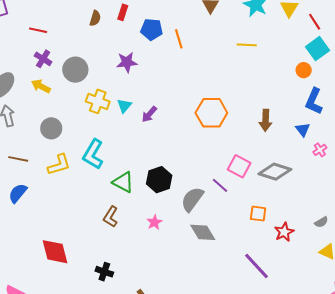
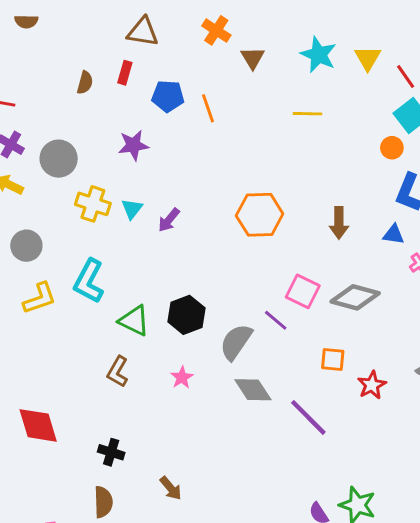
blue triangle: (303, 130) -> (394, 234), turned -42
purple line: (256, 266) -> (308, 417), moved

